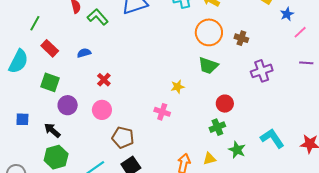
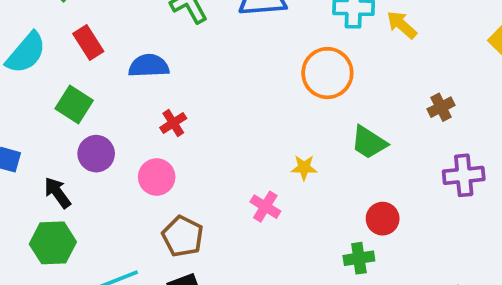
orange circle: (209, 32) -> (327, 73), moved
brown cross: (241, 38) -> (441, 107), turned 32
blue semicircle: (84, 53) -> (149, 66), size x1.5

